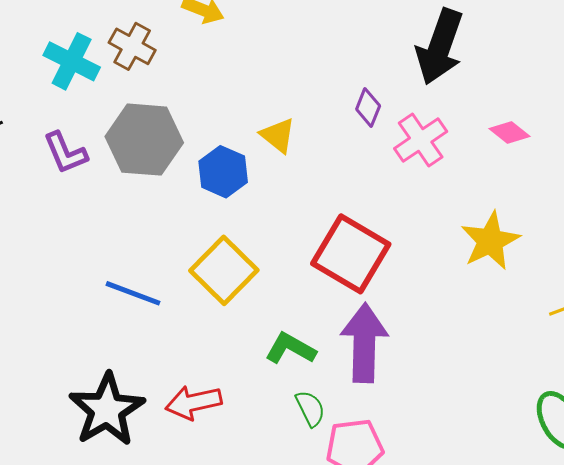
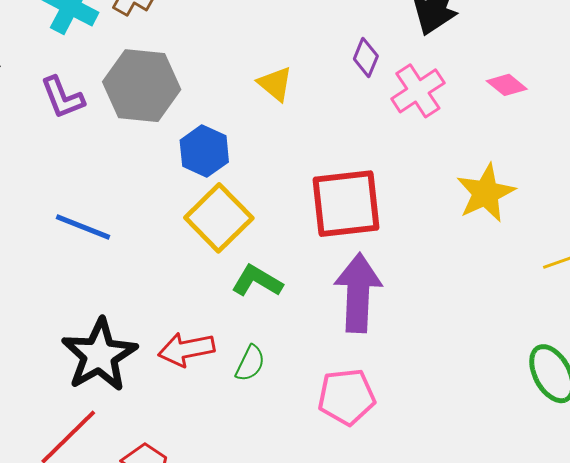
blue hexagon: (223, 172) -> (204, 151), moved
red square: (351, 254) -> (346, 204), turned -38
blue line: (133, 293) -> (83, 227), moved
green L-shape: (290, 349) -> (257, 281), moved
green semicircle: (310, 408) -> (250, 363), moved, turned 51

